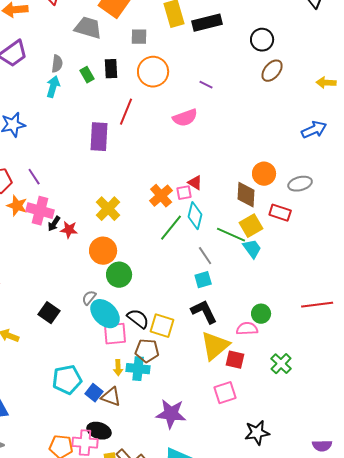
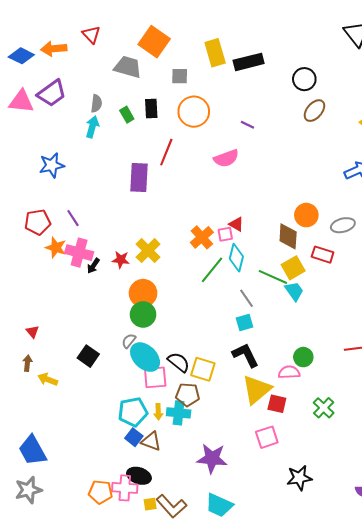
red star: (69, 230) -> (121, 260), moved
green circle: (119, 275) -> (143, 314), moved
cyan pentagon: (67, 380) -> (133, 412), moved

